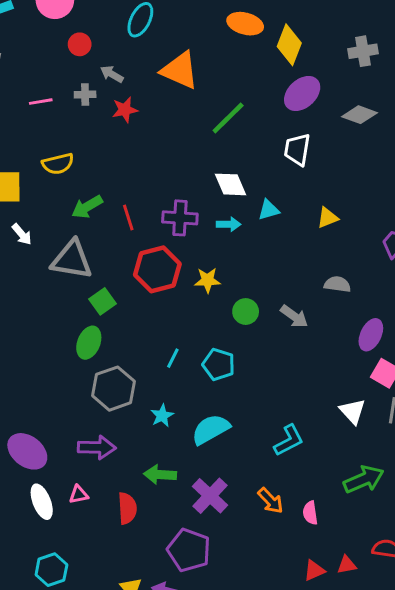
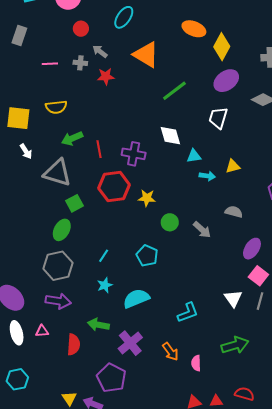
cyan arrow: (229, 224) -> (207, 176), moved
cyan line: (173, 358) -> (104, 256), moved
gray hexagon: (114, 389) -> (58, 266), moved

